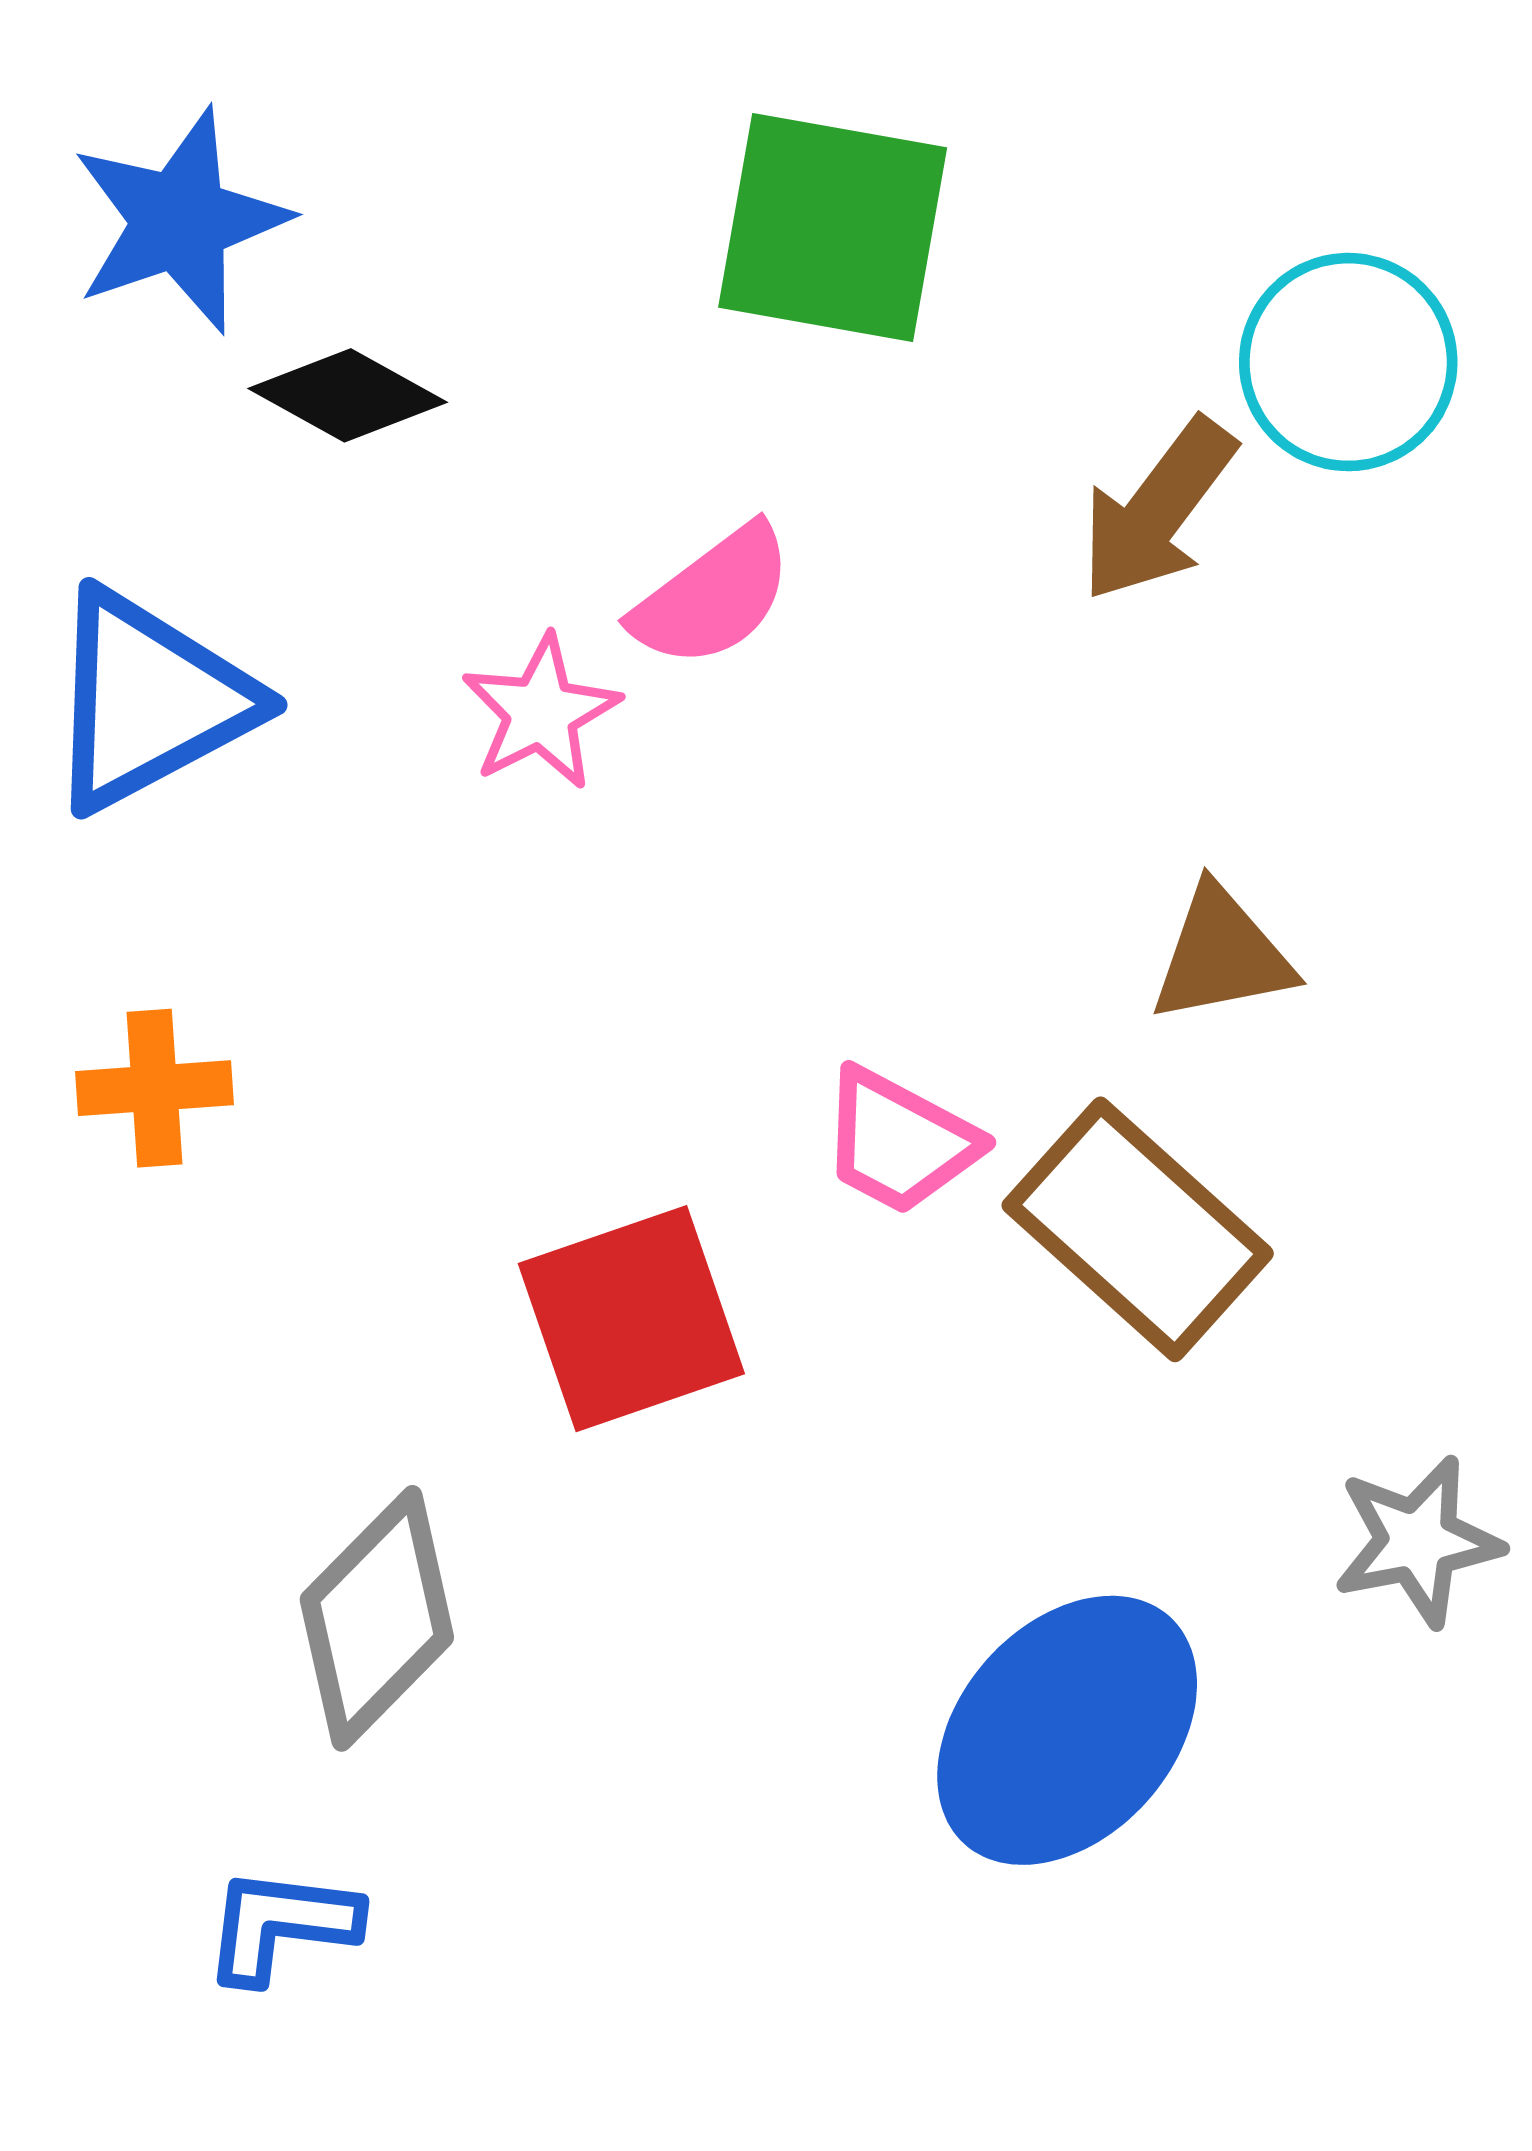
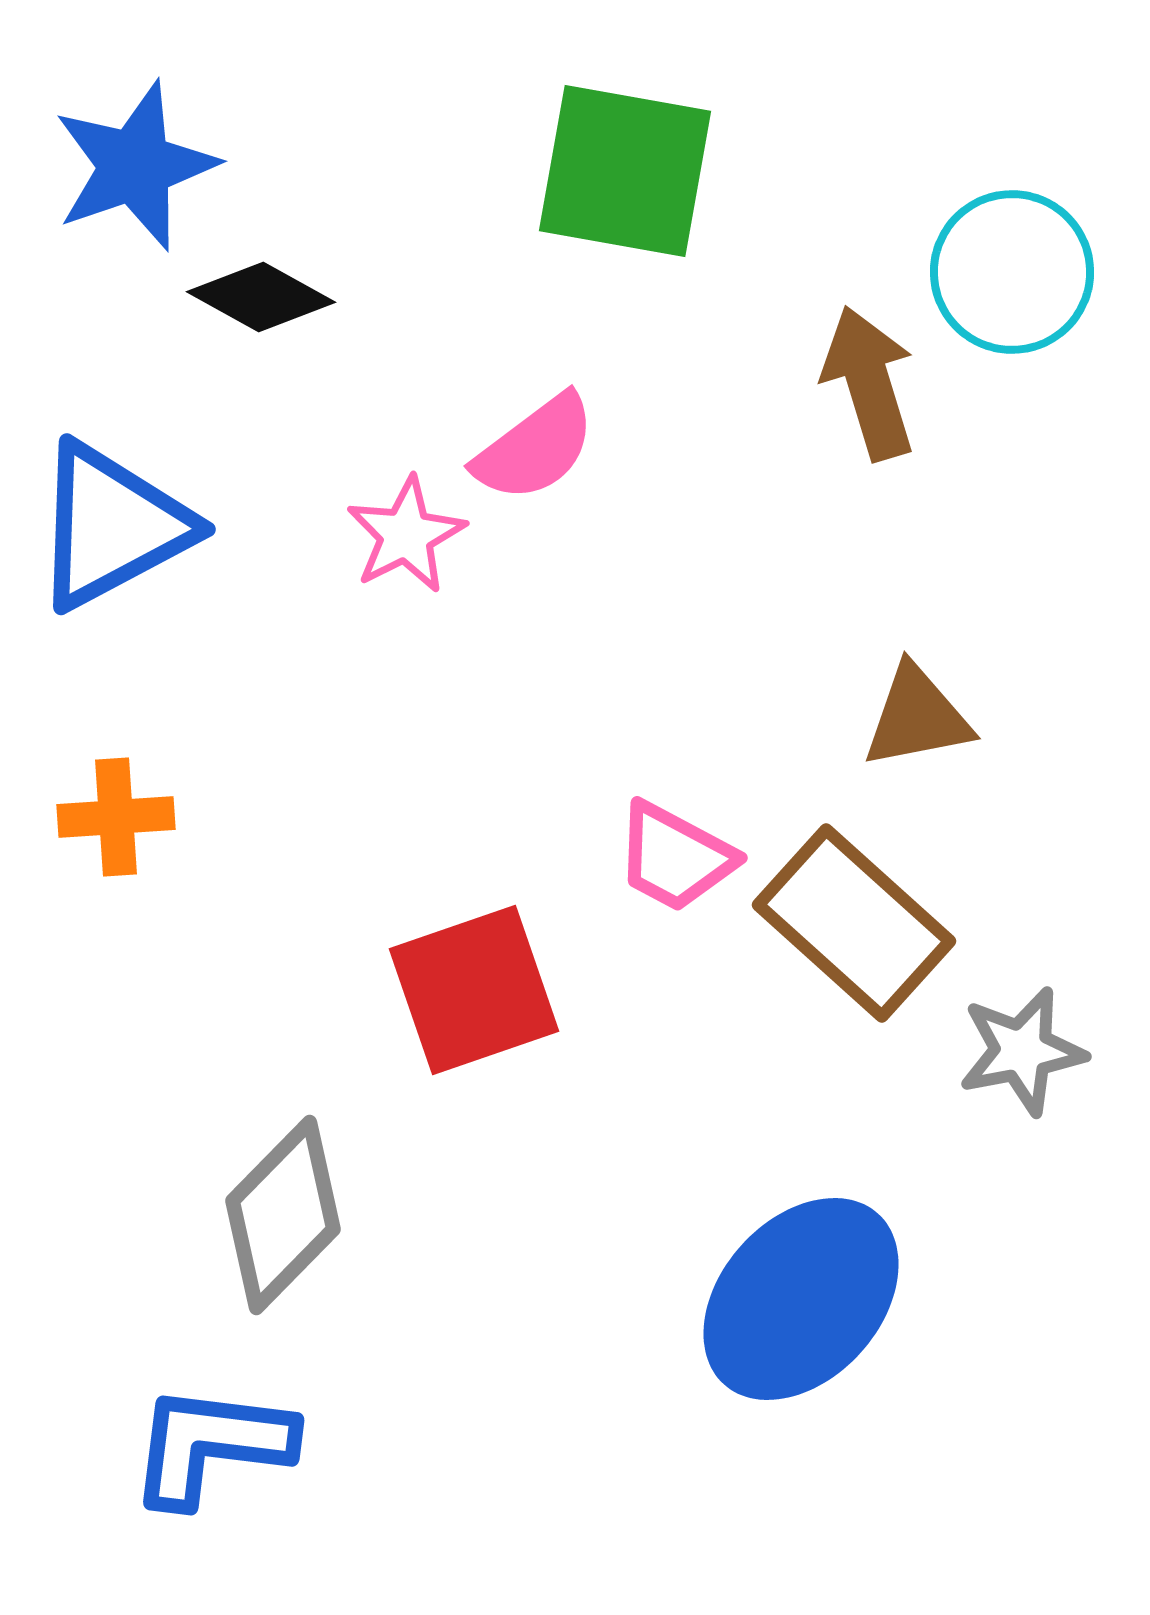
brown arrow: (1158, 510) -> (869, 383), turned 126
gray star: (1417, 1541) -> (1022, 1051), moved
blue L-shape: (281, 1925) -> (211, 1445), size x1.4

